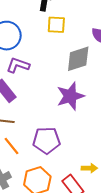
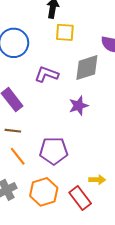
purple L-shape: (18, 65) -> (47, 74), moved
purple star: (70, 96) -> (78, 106), size x0.7

